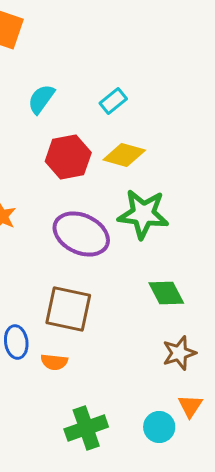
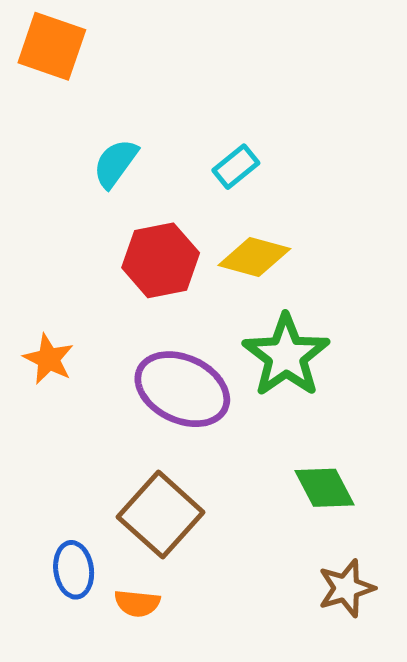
green star: (143, 214) -> (286, 356), turned 30
brown square: (68, 309) -> (161, 515), turned 30

